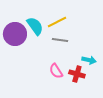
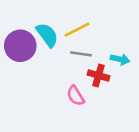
cyan arrow: (89, 60) -> (120, 59), moved
red cross: (77, 74) -> (98, 75), moved

